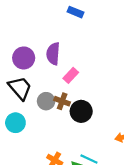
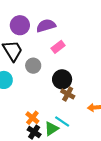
purple semicircle: (53, 54) -> (46, 26), turned 60
brown cross: (62, 101) -> (68, 94), moved

